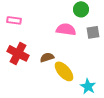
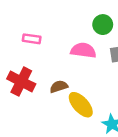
pink rectangle: (14, 20) -> (32, 39), moved

